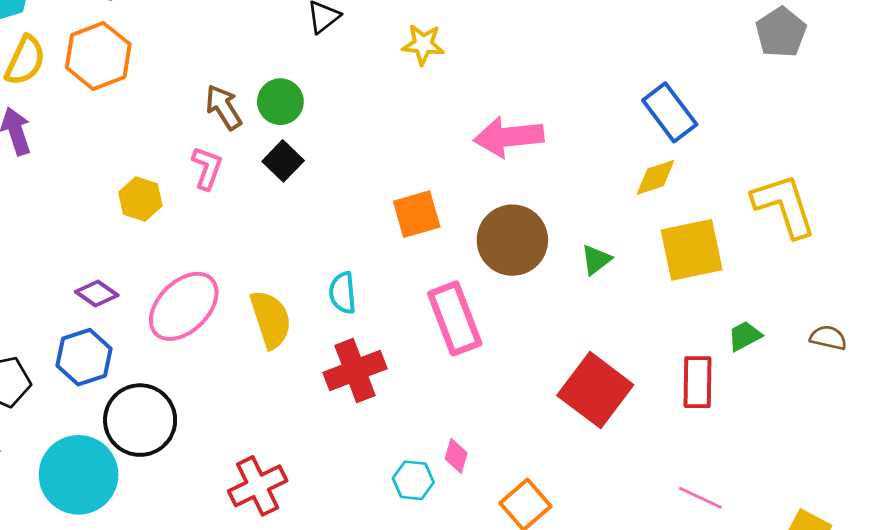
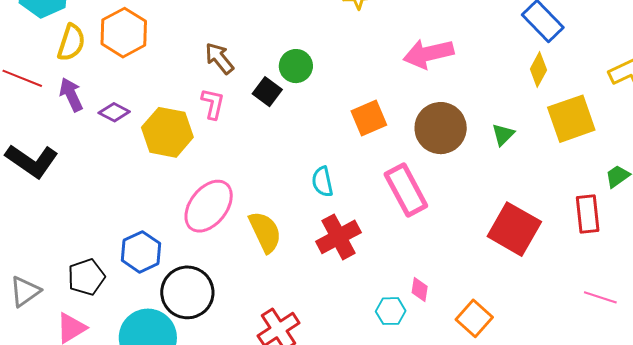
green circle: (280, 102) -> (296, 66), moved
yellow diamond: (655, 177) -> (538, 69), turned -36
yellow hexagon: (140, 199) -> (167, 132), size x1.6
purple diamond: (97, 293) -> (114, 112), moved
yellow semicircle: (271, 319) -> (265, 232), moved

